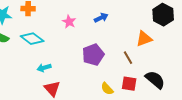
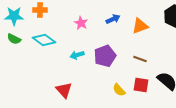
orange triangle: (144, 39) -> (140, 26), moved
brown line: (128, 58) -> (140, 59), turned -40
cyan arrow: (44, 68) -> (77, 55), moved

